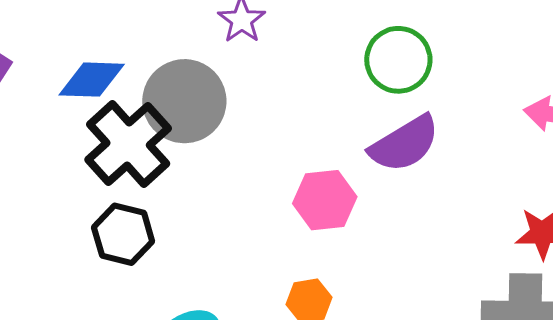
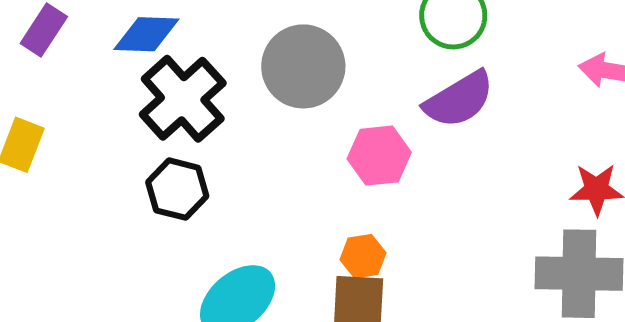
gray circle: (184, 101) -> (303, 66), moved

